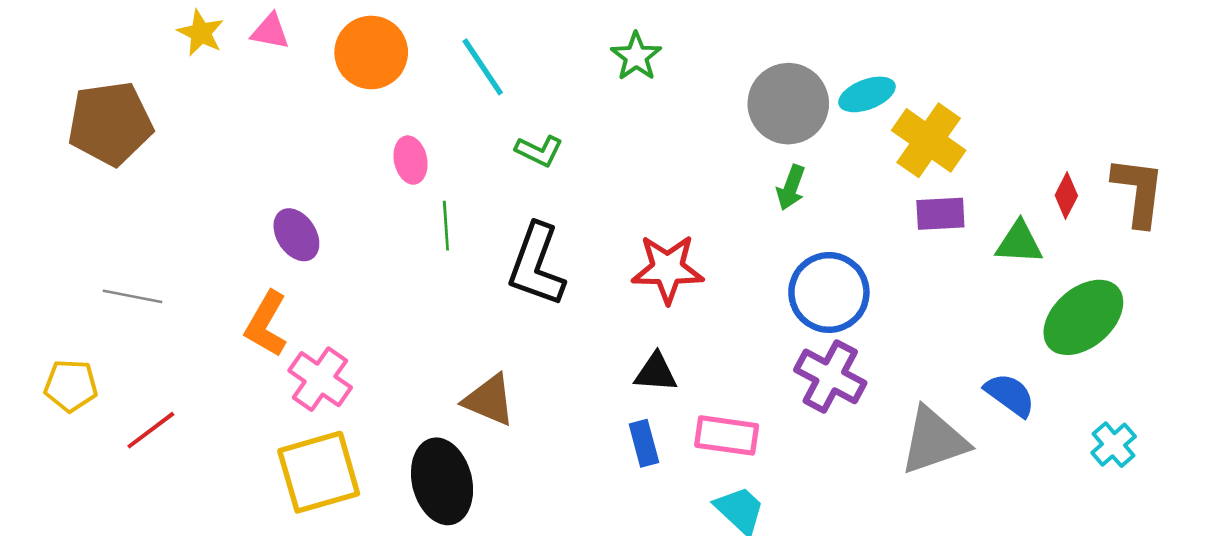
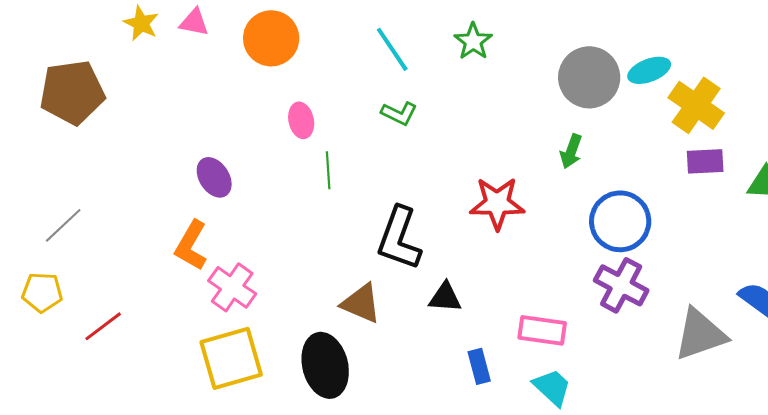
cyan line: (483, 67) -> (392, 49), moved
green arrow: (791, 188) -> (571, 151), moved
black L-shape: (536, 265) -> (399, 238), moved
gray line: (132, 296) -> (63, 225), moved, turned -54
black triangle: (656, 372) -> (445, 297), moved
blue rectangle: (644, 443) -> (479, 366), moved

